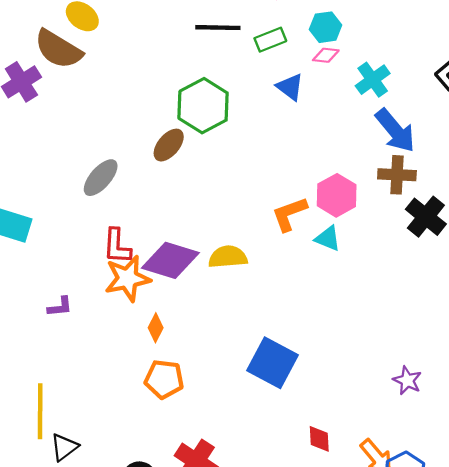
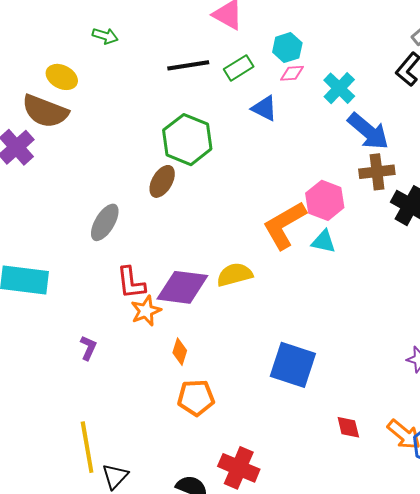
orange L-shape: (289, 214) -> (284, 225), size x1.4
orange star: (127, 278) -> (146, 311), size x0.7
purple L-shape: (60, 307) -> (88, 348), turned -50

